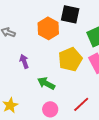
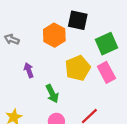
green arrow: (46, 83) -> (52, 94), turned -144

